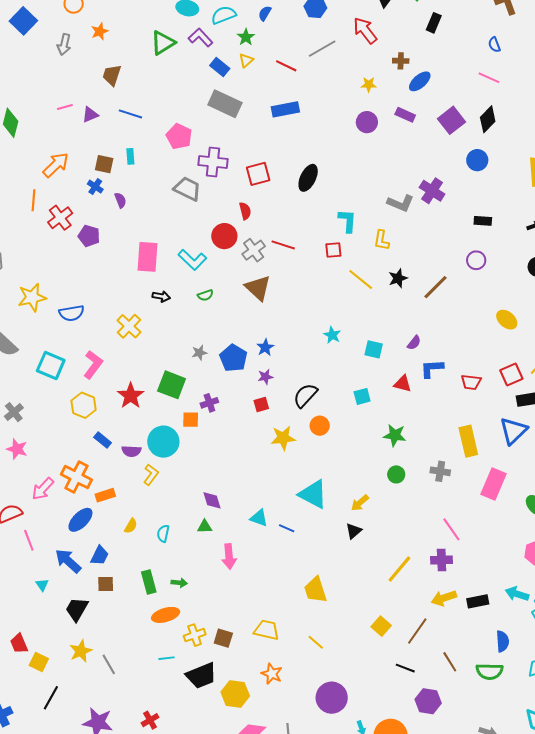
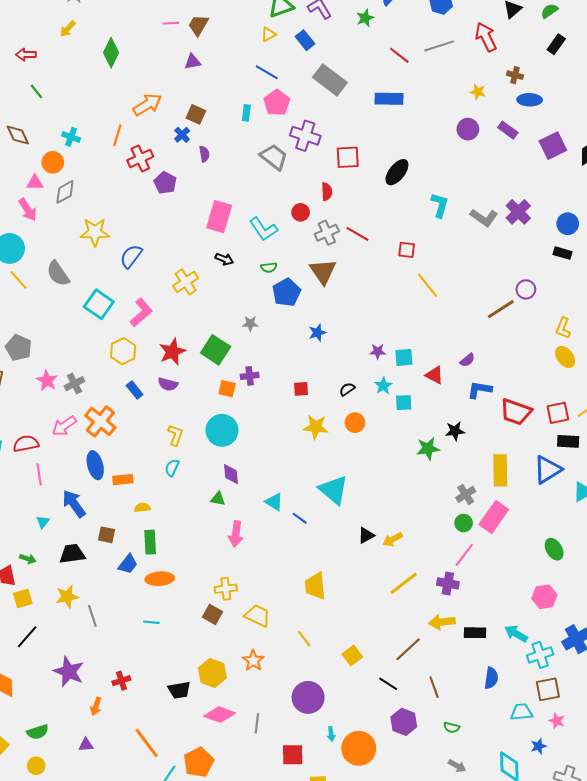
yellow triangle: (246, 60) -> (268, 34), moved
blue rectangle: (220, 67) -> (305, 40), moved
brown trapezoid: (112, 75) -> (198, 25), moved
blue ellipse: (420, 81) -> (530, 100), turned 30
pink line: (65, 107) -> (171, 23), moved
blue line: (130, 114) -> (267, 72), moved
cyan rectangle: (130, 156) -> (246, 113), moved
blue circle: (477, 160) -> (568, 224), moved
cyan L-shape: (347, 221) -> (440, 205), moved
red circle: (224, 236) -> (301, 212), size x0.7
yellow L-shape: (381, 240) -> (563, 328), moved
purple circle: (476, 260) -> (526, 289), moved
black star: (398, 278) -> (455, 431), moved
blue semicircle: (72, 313) -> (131, 256), turned 125
cyan star: (332, 335) -> (383, 386), moved
cyan square: (374, 349) -> (404, 357), moved, turned -30
blue pentagon: (233, 358) -> (286, 292), moved
purple star: (265, 377) -> (378, 351), moved
red trapezoid: (471, 382) -> (516, 412), size x1.5
red triangle: (403, 384) -> (434, 375), moved
black semicircle: (305, 395) -> (347, 389), size x0.6
gray cross: (14, 412) -> (74, 384), moved
green star: (395, 435) -> (428, 449), turned -30
cyan circle: (163, 442) -> (222, 430), moved
purple semicircle: (131, 451) -> (168, 384), moved
gray cross: (440, 471) -> (466, 494), turned 36
green circle: (396, 474) -> (464, 523), moved
yellow L-shape: (151, 475) -> (175, 435), turned -30
pink rectangle: (493, 484) -> (494, 517), moved
orange rectangle: (105, 495) -> (123, 480), moved
yellow arrow: (360, 503) -> (393, 539), moved
blue ellipse: (80, 520) -> (95, 465), turned -72
yellow semicircle: (131, 526) -> (142, 508), moved, turned -140
pink line: (451, 529) -> (464, 555), turned 60
cyan semicircle: (163, 533) -> (172, 468), moved
blue trapezoid: (100, 556) -> (128, 564), moved
green arrow: (179, 583) -> (28, 559), moved
black trapezoid: (77, 609) -> (72, 554), turned 40
yellow square: (381, 626) -> (352, 655), moved
yellow cross: (195, 635) -> (226, 589), moved
yellow square: (39, 662) -> (23, 598), turned 36
green semicircle: (490, 671) -> (452, 727), moved, size x0.6
black trapezoid: (201, 676) -> (179, 690), moved, size x0.7

